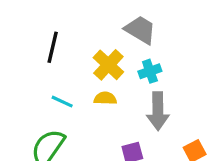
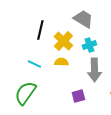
black line: (53, 47) -> (40, 30), moved

